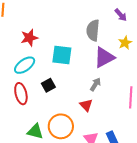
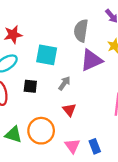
gray arrow: (95, 84) -> (64, 83), moved
black square: (48, 85) -> (30, 86), turned 32

